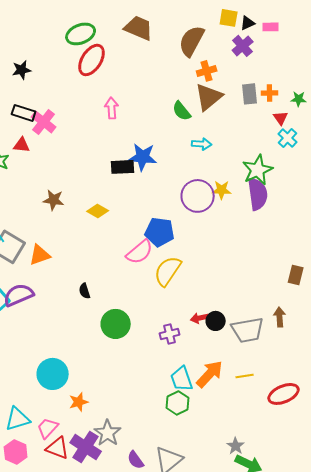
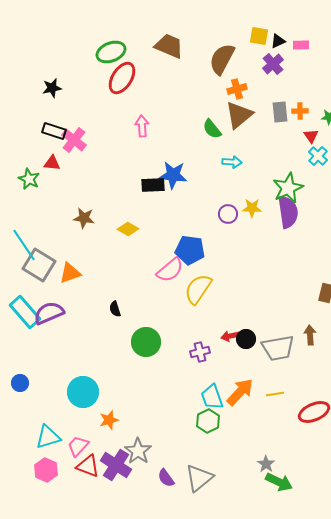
purple circle: (198, 196) -> (228, 214), size x0.6

